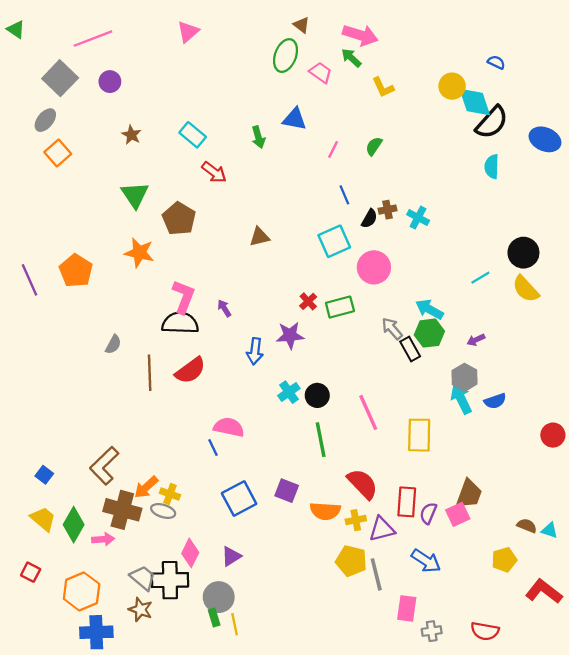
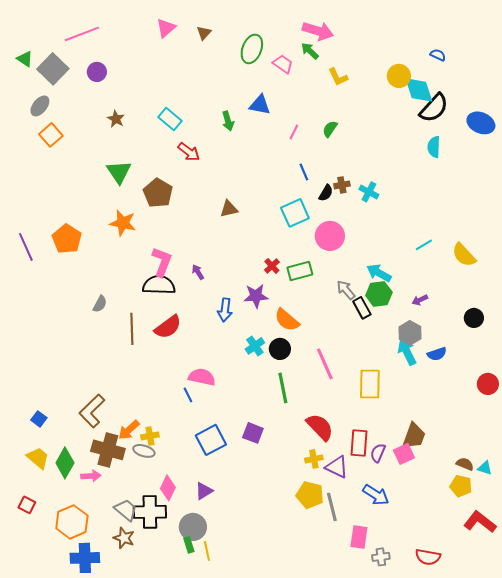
brown triangle: (301, 25) -> (204, 33), moved, turned 35
green triangle: (16, 29) -> (25, 59), moved
black circle: (523, 253) -> (474, 318), moved, size x0.7
yellow cross: (170, 494) -> (150, 436), turned -30
orange semicircle: (325, 511) -> (287, 320), moved, turned 36
purple triangle: (382, 529) -> (337, 467), turned 40
yellow pentagon: (504, 560) -> (461, 486), moved, turned 30

